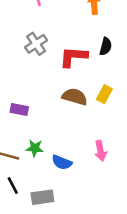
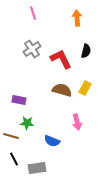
red L-shape: (73, 57) -> (61, 59), turned 60
green star: (35, 148) -> (27, 123), moved
pink arrow: (100, 151) -> (77, 122), moved

